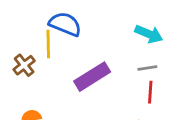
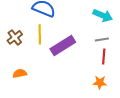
yellow line: (48, 44) -> (40, 34), moved

